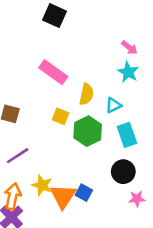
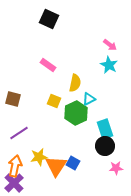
pink rectangle: (53, 72) -> (48, 65), size x0.7
cyan triangle: (113, 105) -> (89, 99), moved
cyan rectangle: (127, 135) -> (105, 129), moved
yellow star: (42, 185) -> (39, 157), turned -30

